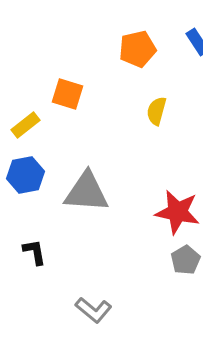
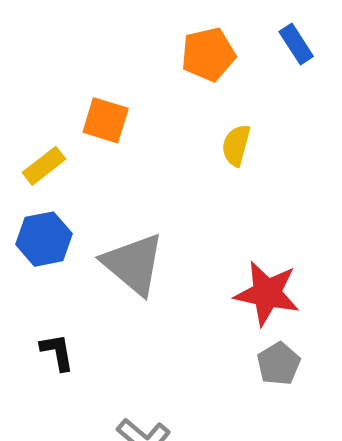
gray triangle: (86, 192) -> (133, 264), turned 36

